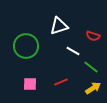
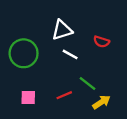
white line: (73, 51) -> (70, 54), moved
green line: (91, 67) -> (88, 84), moved

